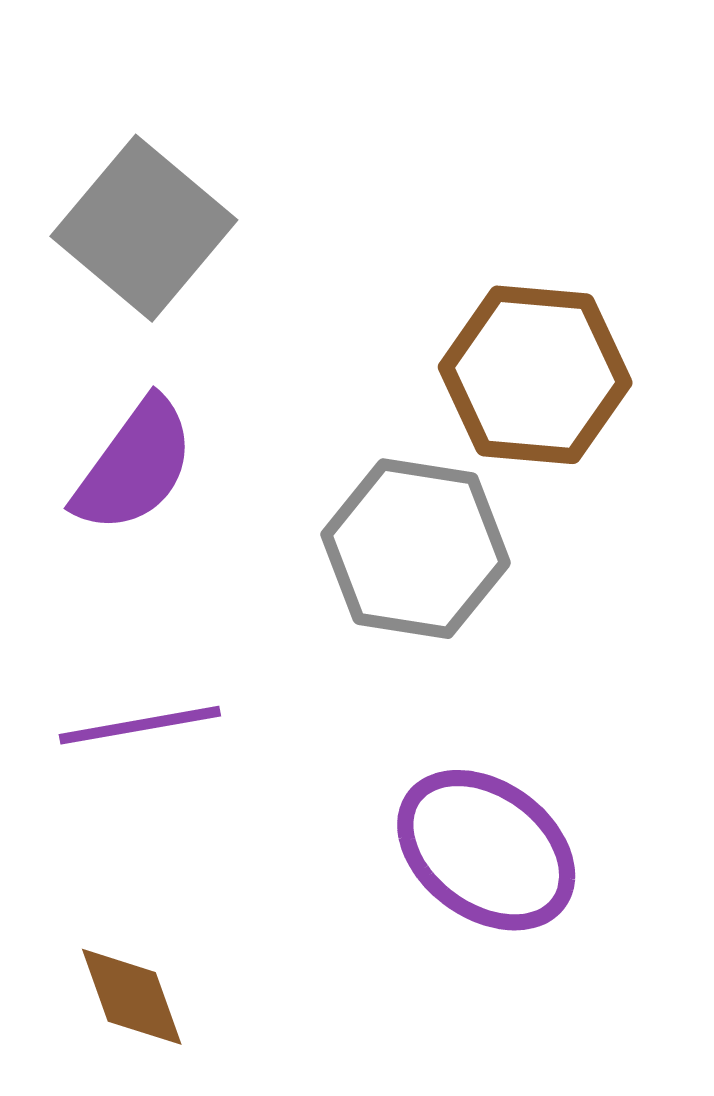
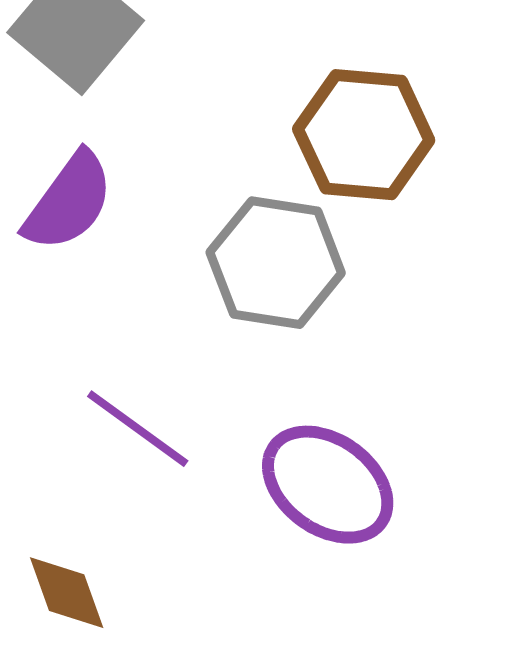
purple line: (140, 725) -> (138, 429), moved, turned 46

